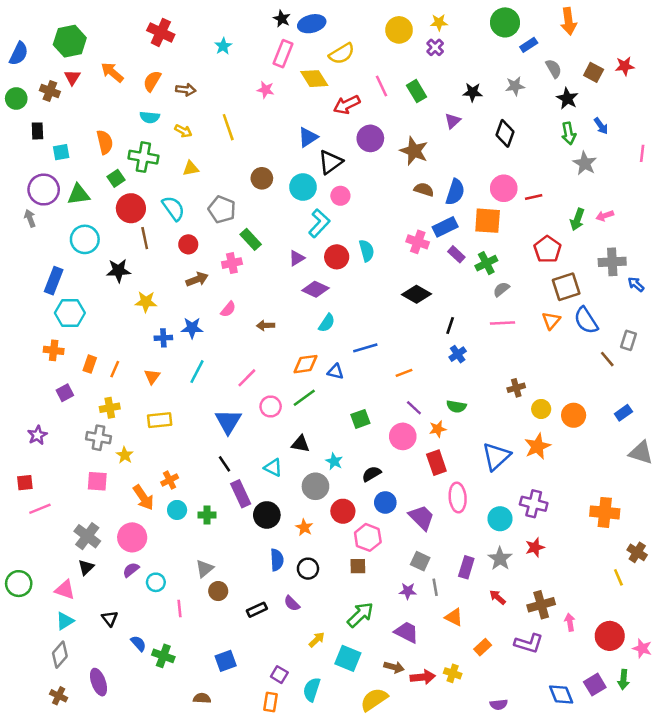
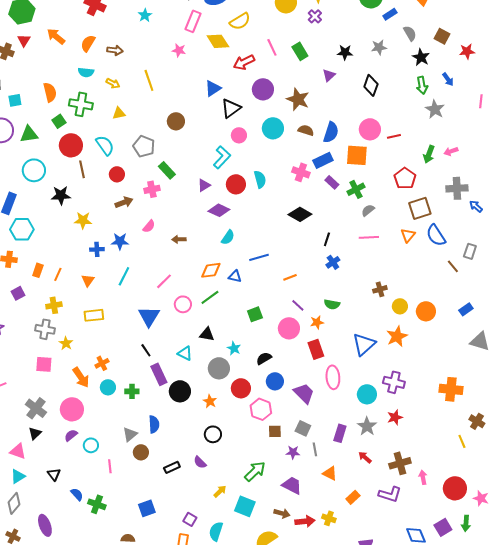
red star: (625, 66) -> (467, 51), moved
cyan circle: (303, 187) -> (273, 128), moved
blue semicircle: (277, 560) -> (154, 424), moved
brown square: (358, 566) -> (275, 431), moved

